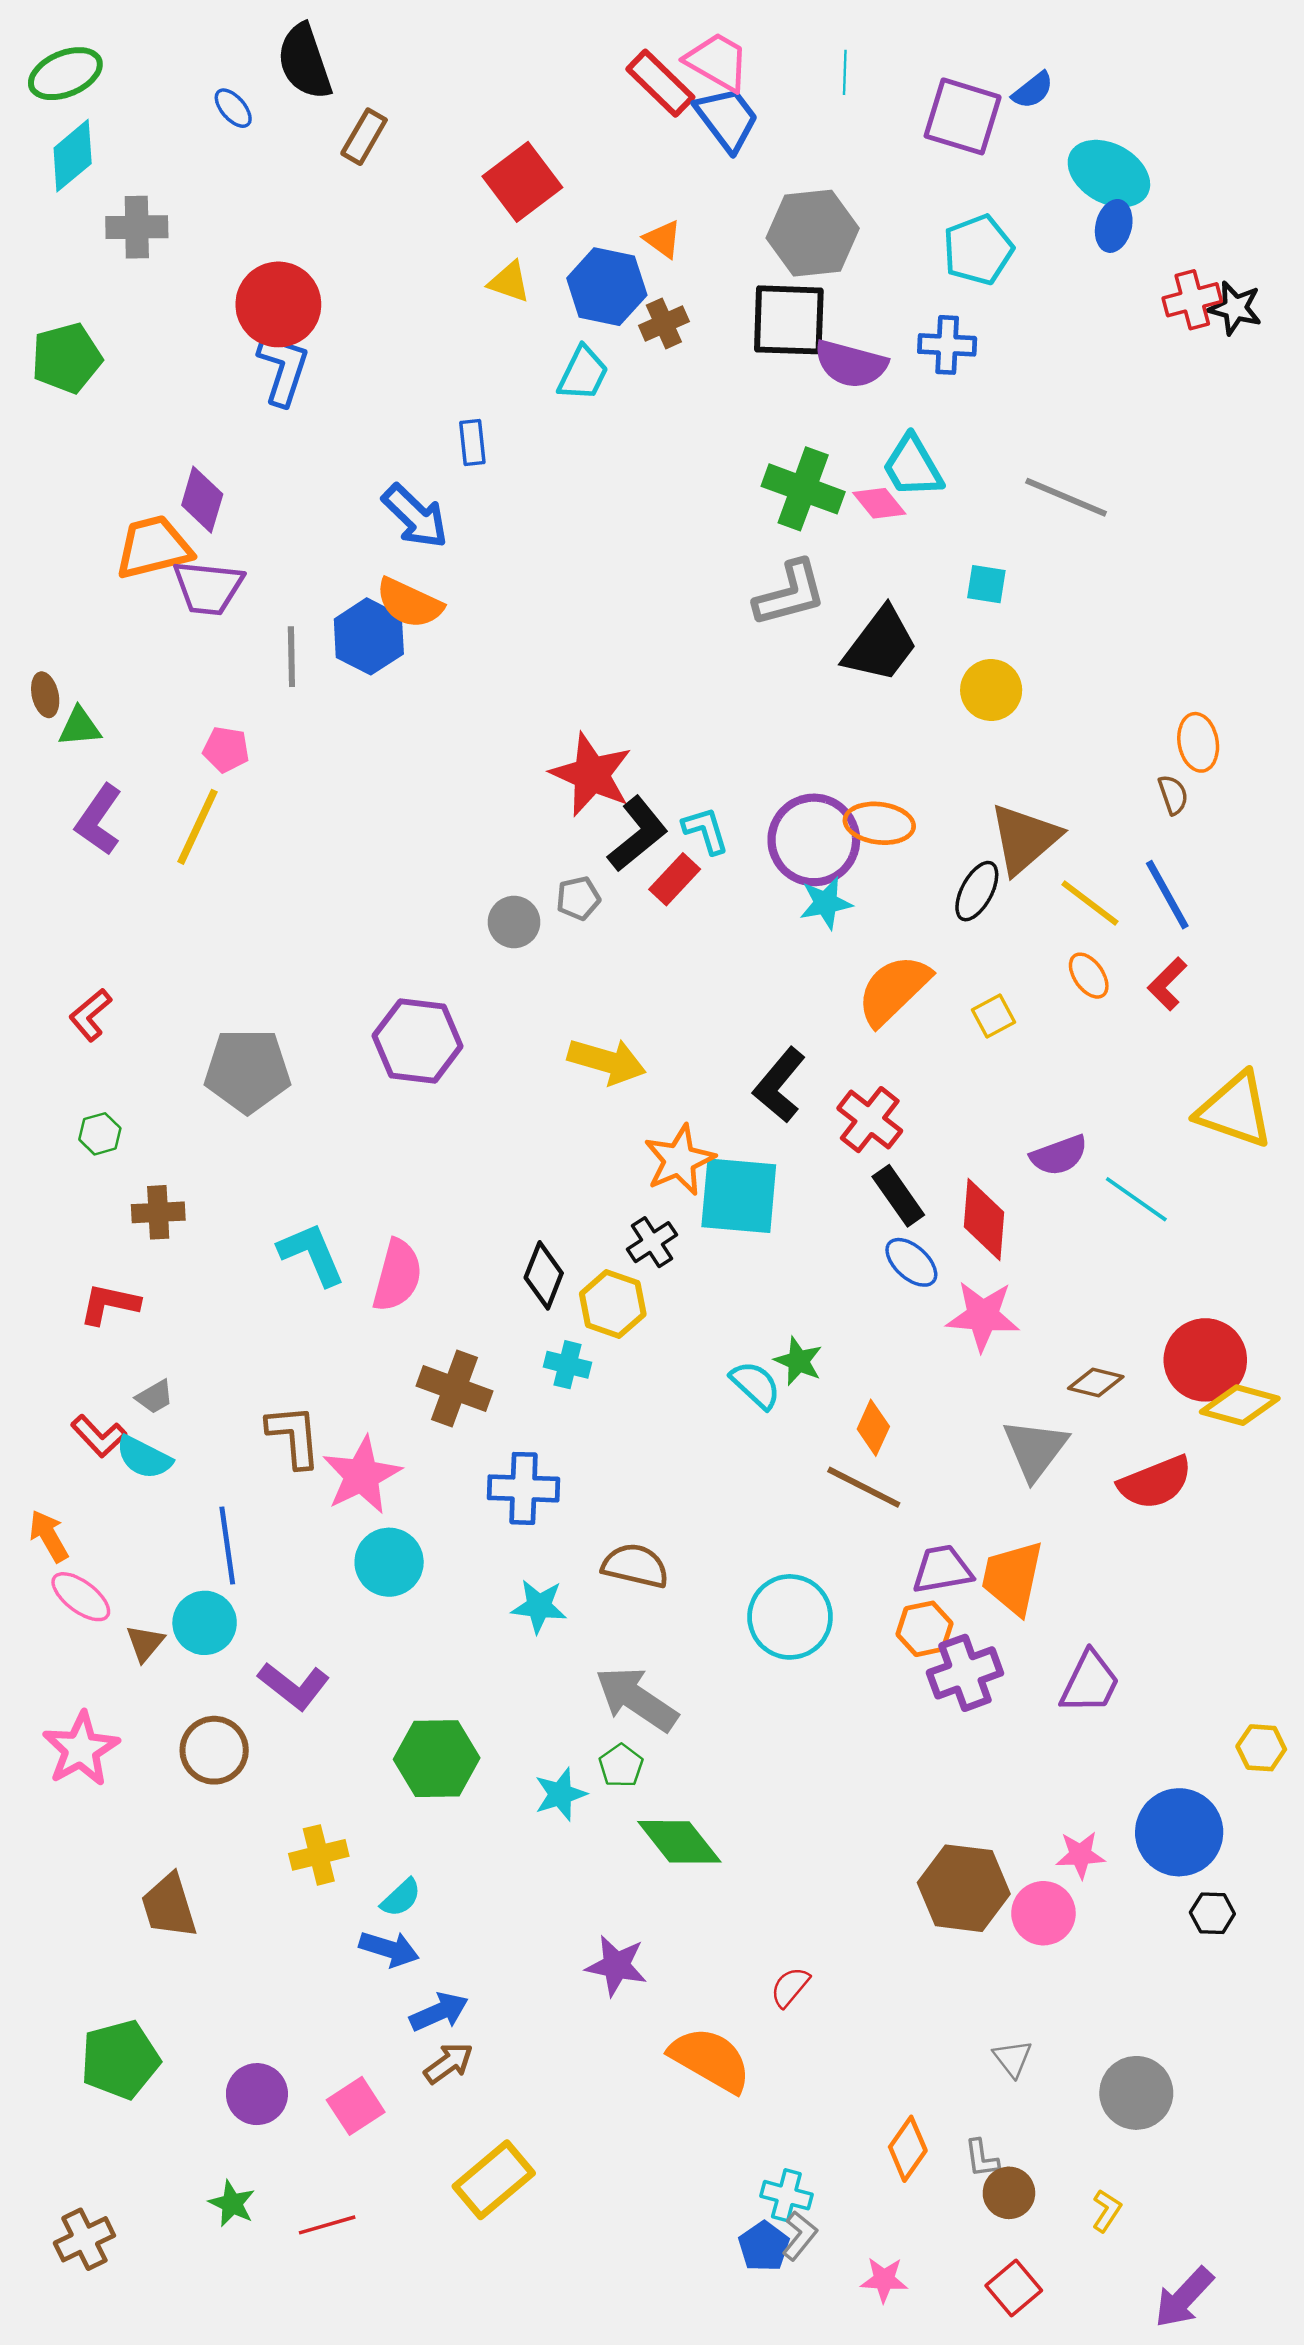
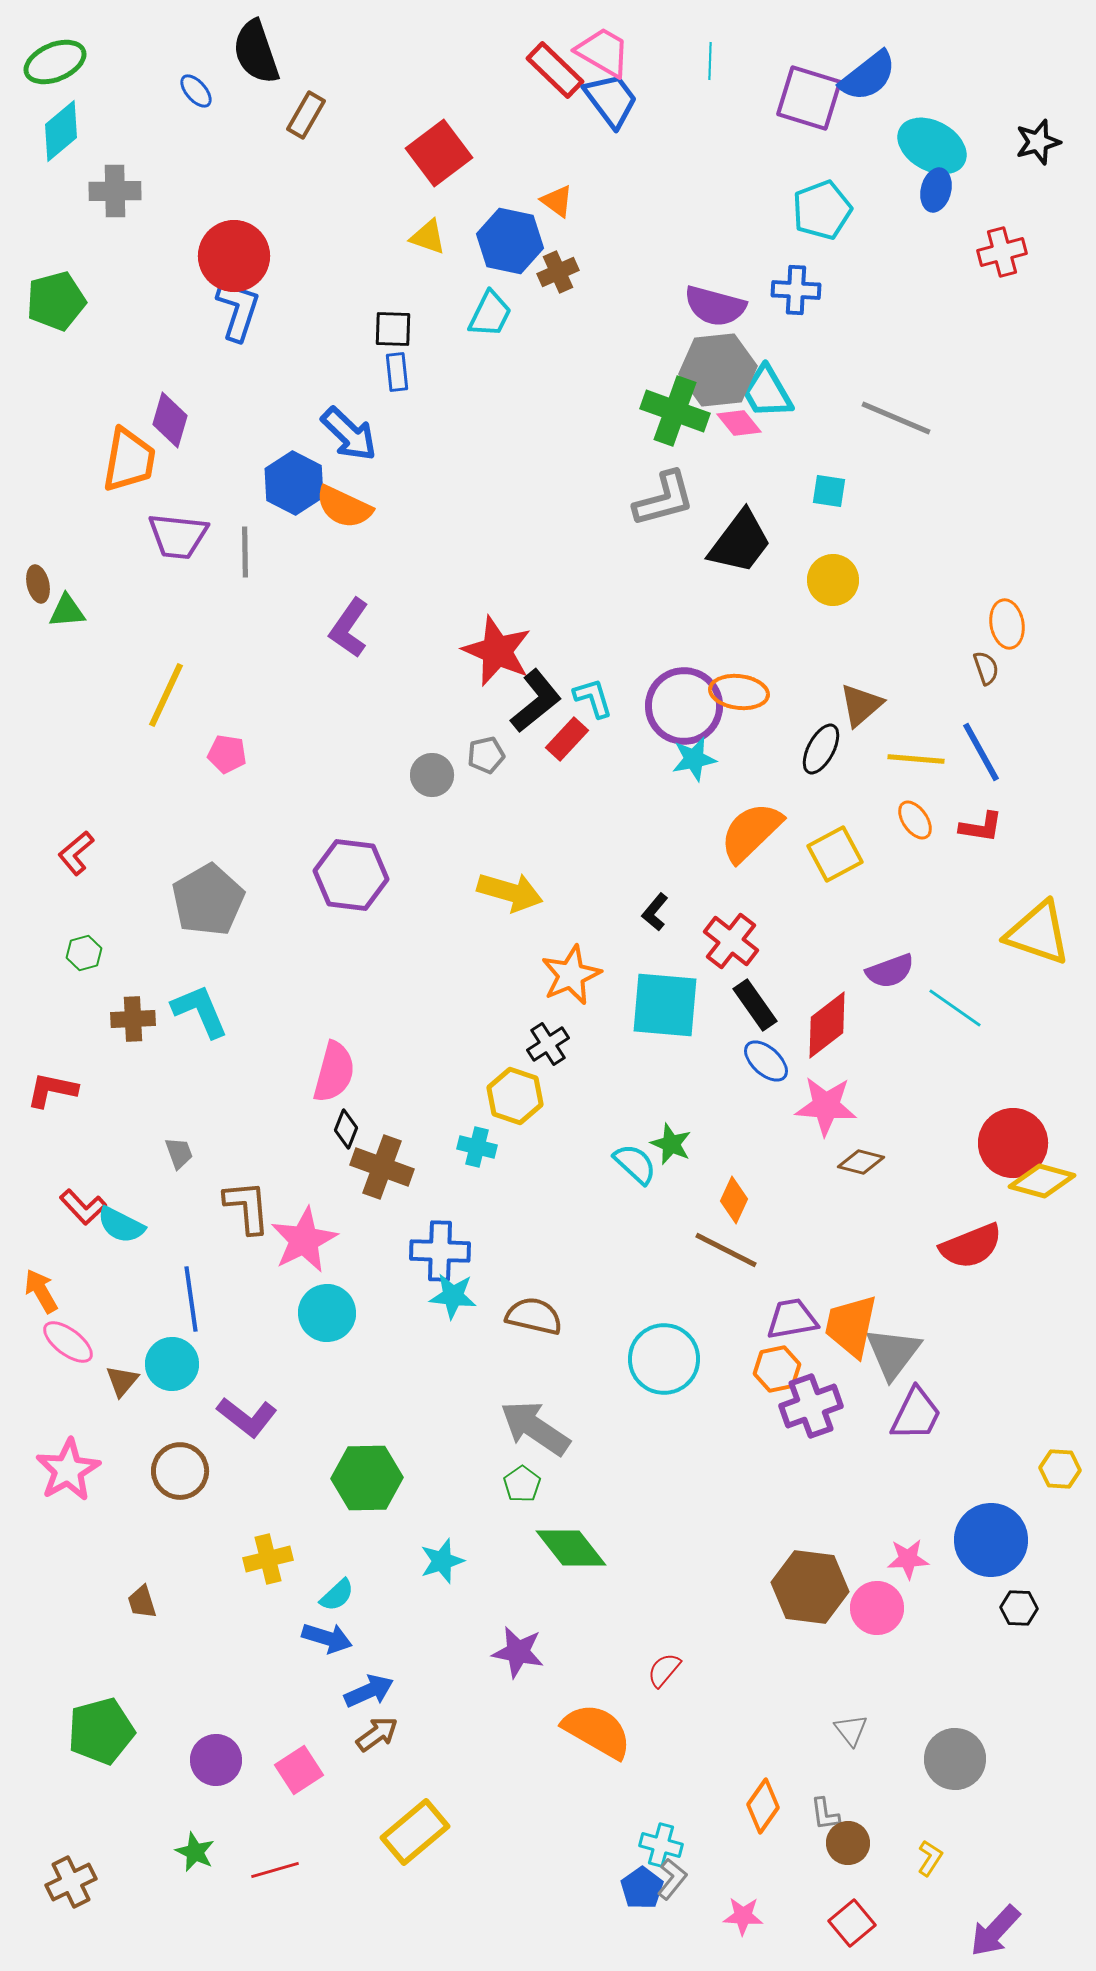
blue semicircle: (1033, 90) -> (868, 76), size x1.6
gray hexagon: (813, 233) -> (718, 370), moved
black star: (1235, 308) -> (1038, 142), moved, turned -30
black square: (789, 320) -> (393, 329), moved, size x0.6
orange trapezoid: (153, 547) -> (129, 460), turned 114
purple trapezoid: (208, 588) -> (178, 536), moved
blue hexagon: (369, 636) -> (294, 483), moved
pink pentagon: (226, 749) -> (227, 754), moved
purple L-shape: (99, 820) -> (349, 628), moved
brown triangle: (1024, 839) -> (861, 705), size x0.7
yellow line: (1090, 903) -> (916, 759), turned -32
red L-shape: (1167, 984) -> (981, 827), turned -126
yellow square: (994, 1016) -> (835, 854), size x1.5
gray pentagon: (247, 1071) -> (208, 900), turned -30
black L-shape: (779, 1085) -> (655, 912), size x0.6
cyan square: (739, 1196) -> (665, 1005), moved
red diamond: (984, 1220) -> (827, 1025), turned 48
cyan L-shape: (312, 1254) -> (200, 1011), moved
black diamond: (544, 1275) -> (346, 1129), moved, size x0.7
red L-shape: (109, 1304) -> (52, 1090), moved
brown diamond: (1096, 1383) -> (861, 1162), moved
gray trapezoid: (155, 1397) -> (179, 1153), moved, turned -80
gray triangle: (1035, 1449) -> (893, 1353), moved
cyan star: (539, 1606) -> (453, 1296), moved
cyan star: (560, 1794) -> (442, 1561), moved
brown trapezoid: (169, 1906) -> (142, 1602), size x0.6

